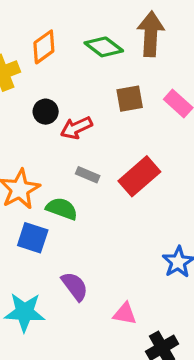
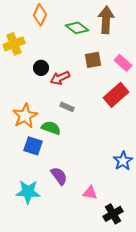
orange diamond: (44, 47) -> (40, 15), moved, turned -30
red rectangle: (139, 176) -> (116, 95), moved

